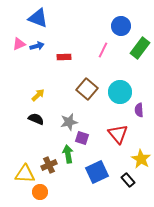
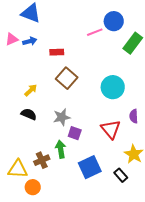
pink line: (103, 50) -> (95, 32), moved, turned 42
brown square: (87, 89) -> (67, 78), moved
purple semicircle: (139, 110) -> (134, 116), moved

